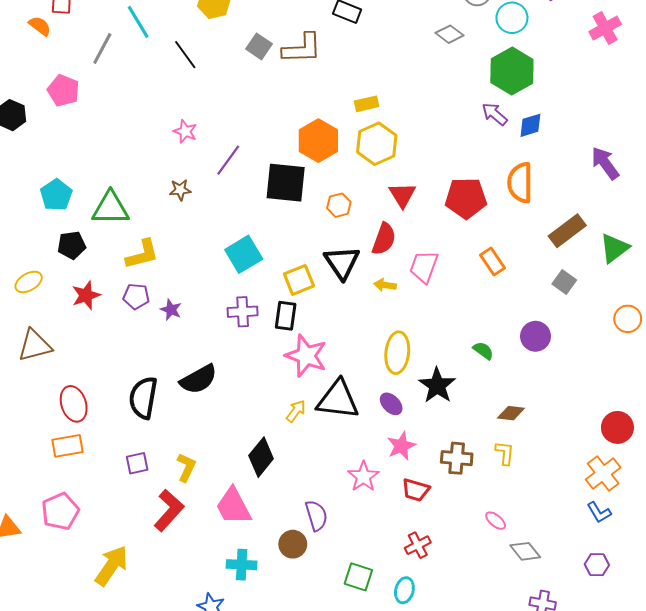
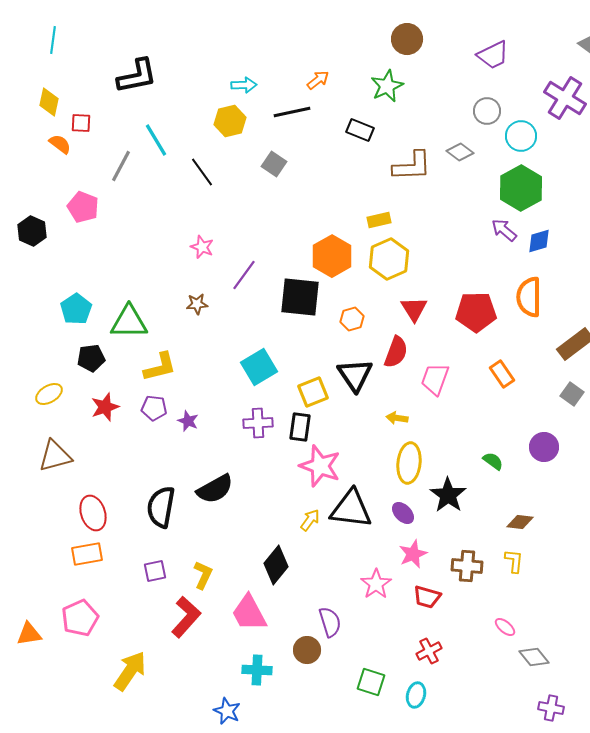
brown L-shape: (302, 48) -> (412, 166), moved
yellow arrow: (385, 285) -> (397, 418), moved

